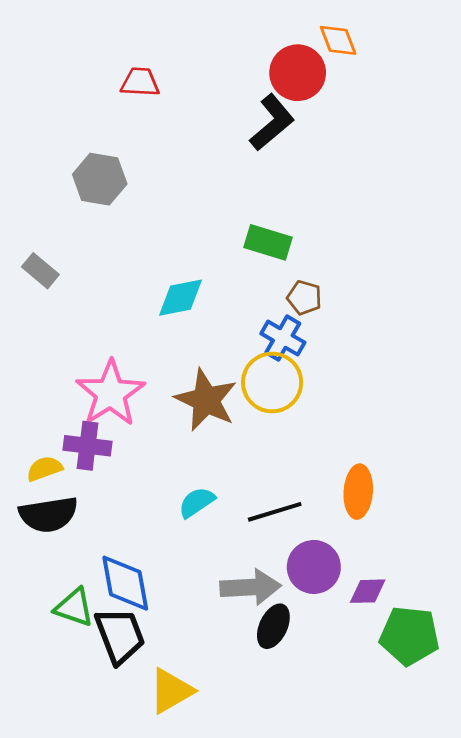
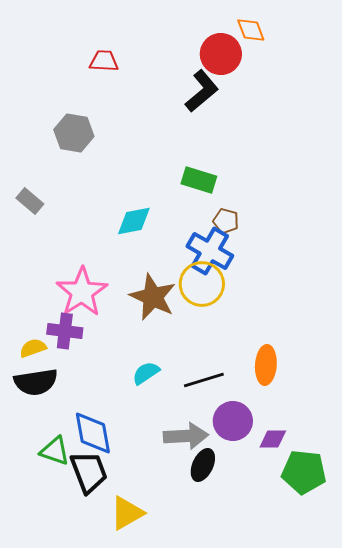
blue cross: (283, 338) -> (210, 251), size x1.4

